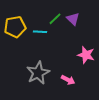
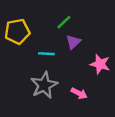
purple triangle: (73, 19) -> (73, 42), moved, turned 32
cyan line: (40, 32) -> (46, 54), moved

